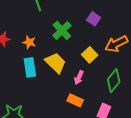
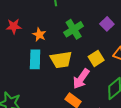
yellow trapezoid: (55, 63) -> (61, 60), turned 115
pink arrow: (79, 78) -> (81, 79), size x1.5

